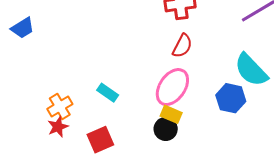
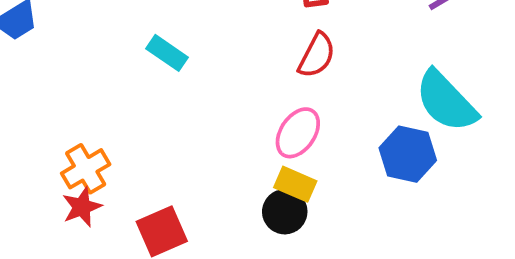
pink ellipse: (172, 87) -> (298, 133), size x0.7
cyan rectangle: (108, 93) -> (167, 53), moved

